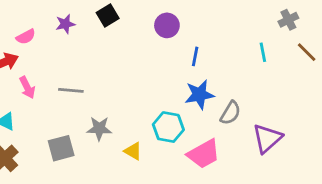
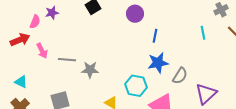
purple star: (65, 24) -> (52, 13), moved
pink semicircle: (26, 37) -> (35, 22), turned -40
pink arrow: (27, 88) -> (42, 51), moved
gray star: (99, 128) -> (90, 70), moved

